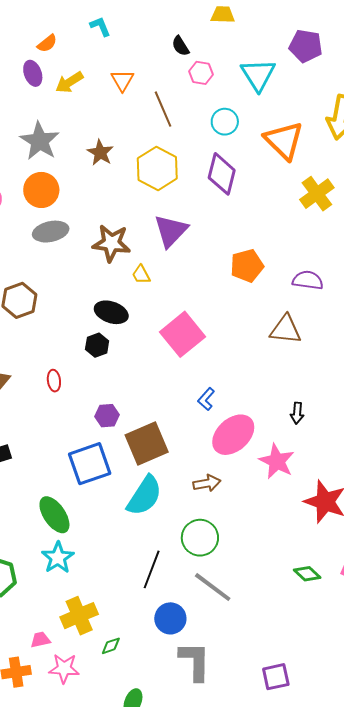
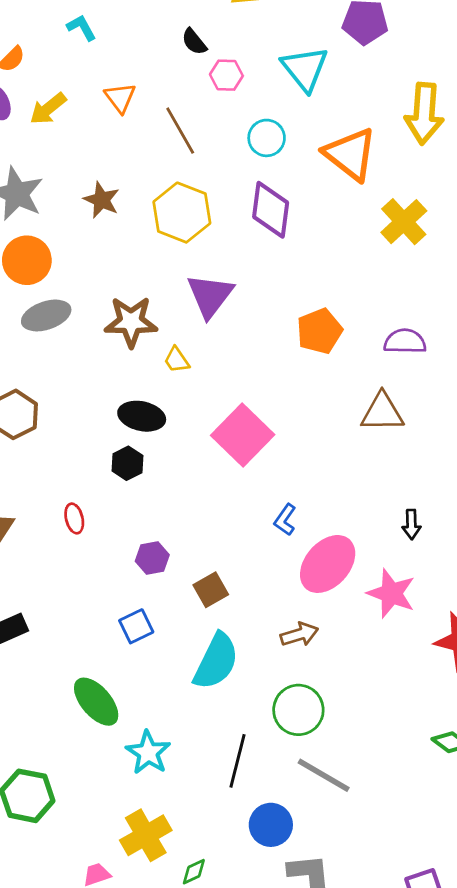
brown square: (147, 444) -> (211, 590), size x0.6
blue square: (90, 464) -> (136, 626), size x0.6
cyan star: (58, 558) -> (148, 753), moved

